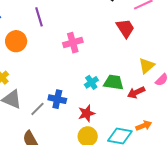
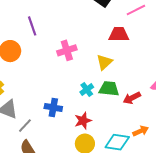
red trapezoid: (125, 28) -> (119, 34), turned -55
yellow triangle: (147, 66) -> (104, 62), moved
gray line: (37, 109) -> (25, 126), moved

